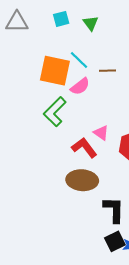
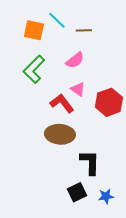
orange square: (55, 71) -> (34, 30), size x0.7
pink semicircle: (80, 86) -> (75, 60), moved
black square: (115, 241) -> (77, 192), moved

